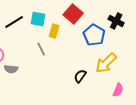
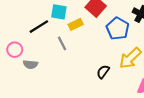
black line: (14, 22) -> (39, 27), moved
yellow rectangle: (54, 31) -> (76, 24), turned 48

